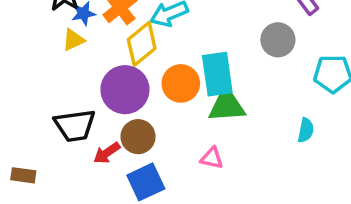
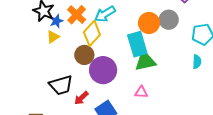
orange circle: (181, 83) -> (149, 23), moved
purple circle: (125, 90) -> (103, 70), moved
cyan semicircle: (306, 130) -> (197, 62), moved
brown circle: (138, 137) -> (84, 55), moved

